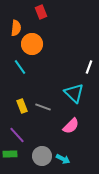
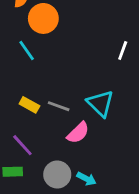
cyan triangle: (74, 93) -> (100, 103), moved
yellow rectangle: (22, 106) -> (29, 105), turned -40
pink semicircle: (71, 126) -> (78, 133), moved

